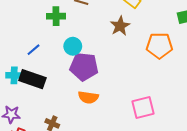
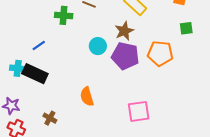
cyan circle: (73, 46) -> (98, 46), moved
purple pentagon: (84, 67) -> (125, 56), moved
orange semicircle: (88, 97) -> (87, 97), turned 60

